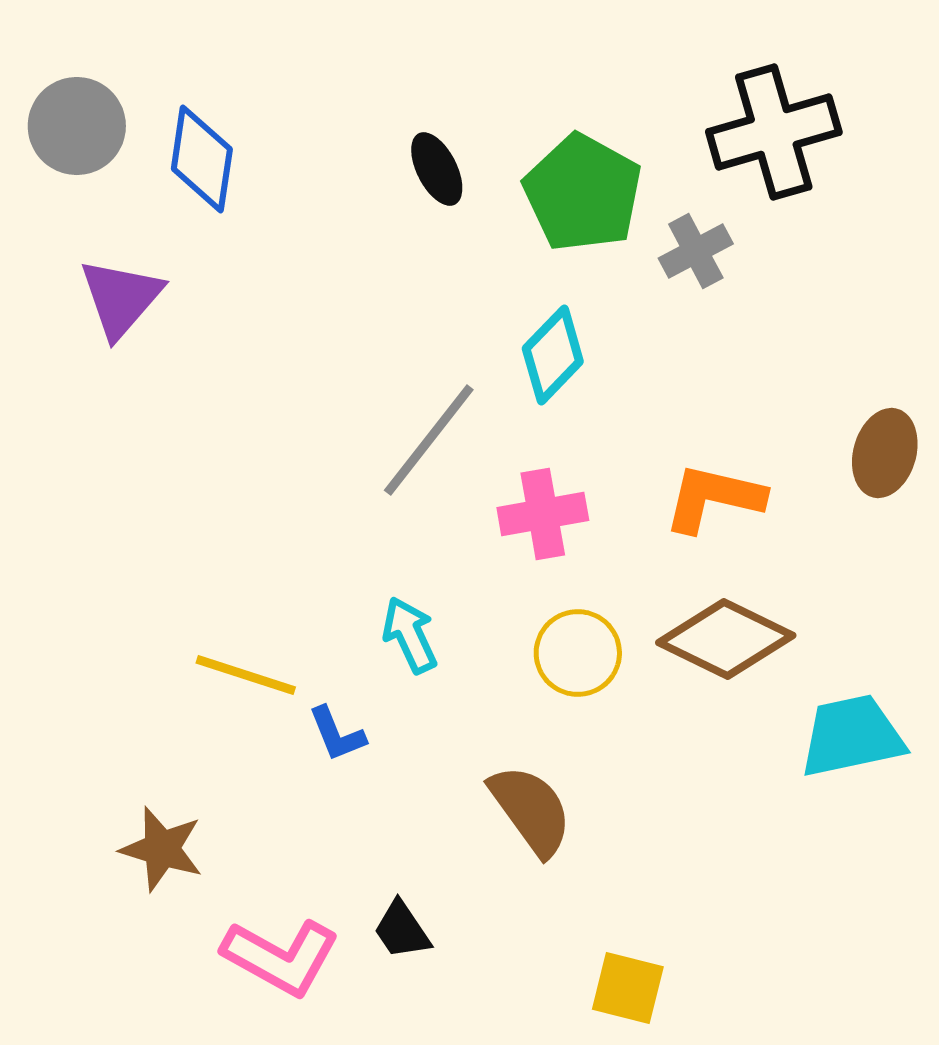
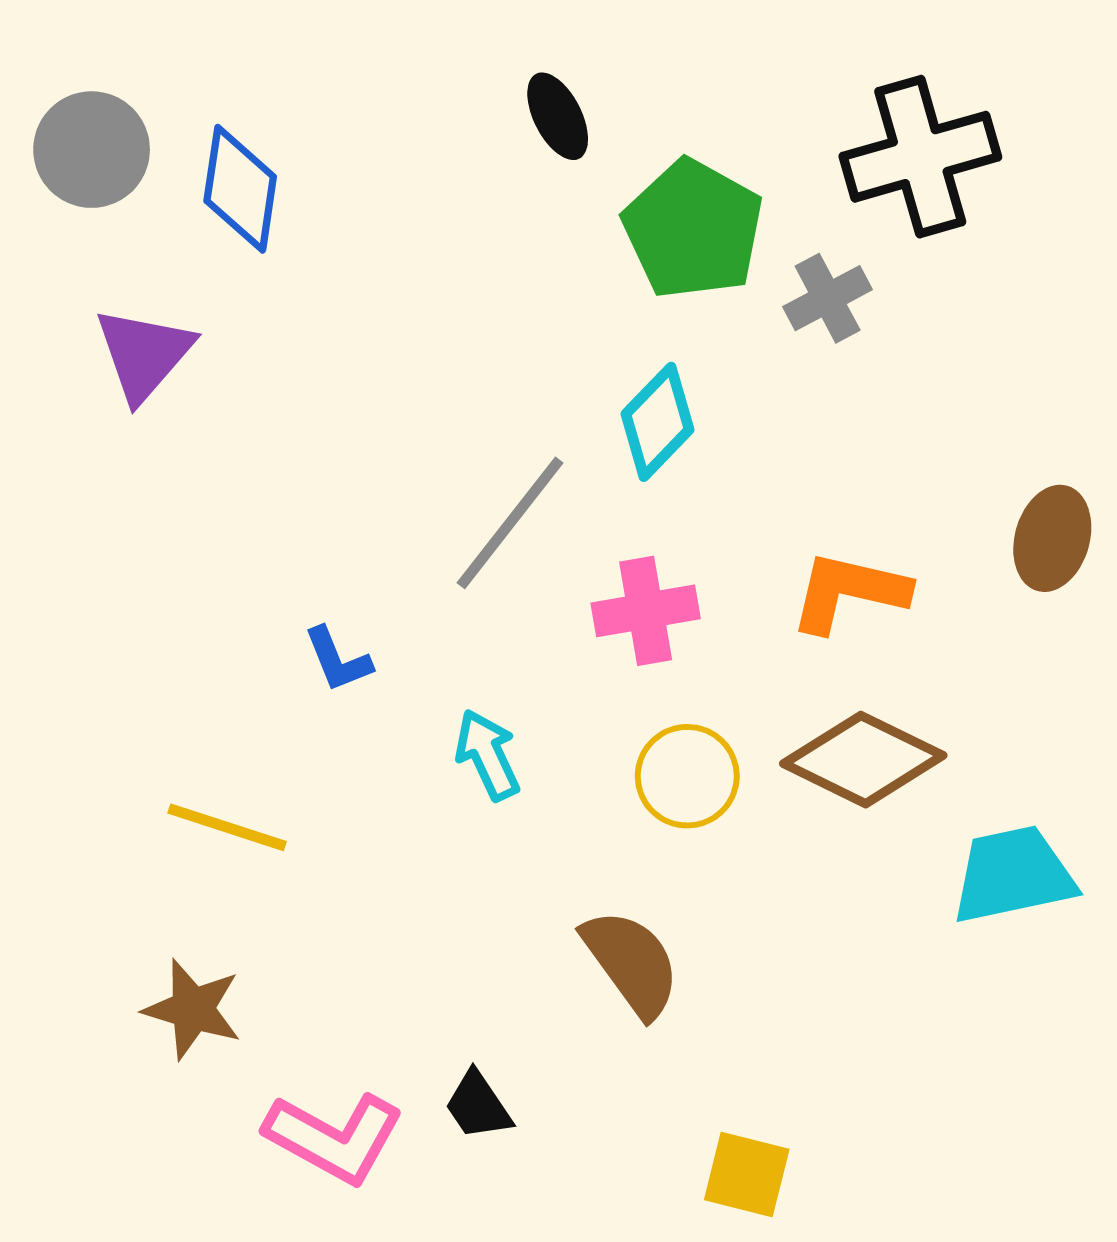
black ellipse: (437, 169) -> (558, 116), moved
yellow line: (246, 675) -> (227, 827), moved
blue L-shape: (337, 734) -> (338, 660), moved

